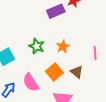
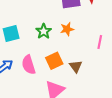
orange star: (63, 46) -> (67, 29), moved
pink line: (95, 53) -> (100, 42), moved

